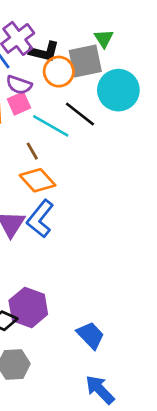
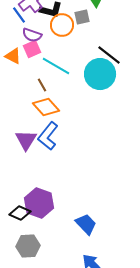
gray square: (85, 61) -> (82, 17), size x0.6
cyan circle: (118, 90) -> (100, 74), moved
black line: (80, 114) -> (109, 55), moved

